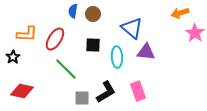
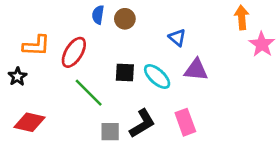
orange arrow: (180, 13) -> (242, 17), turned 102
blue triangle: (132, 28) -> (177, 38), size x0.6
black square: (93, 45) -> (125, 72), moved
cyan ellipse: (117, 57) -> (157, 77), turned -45

